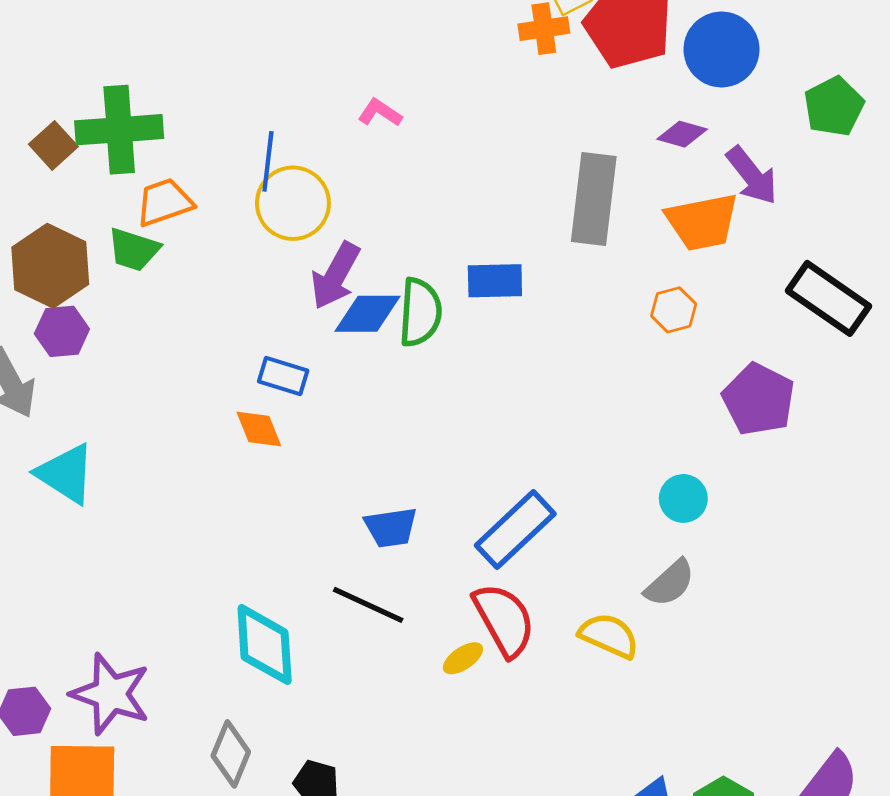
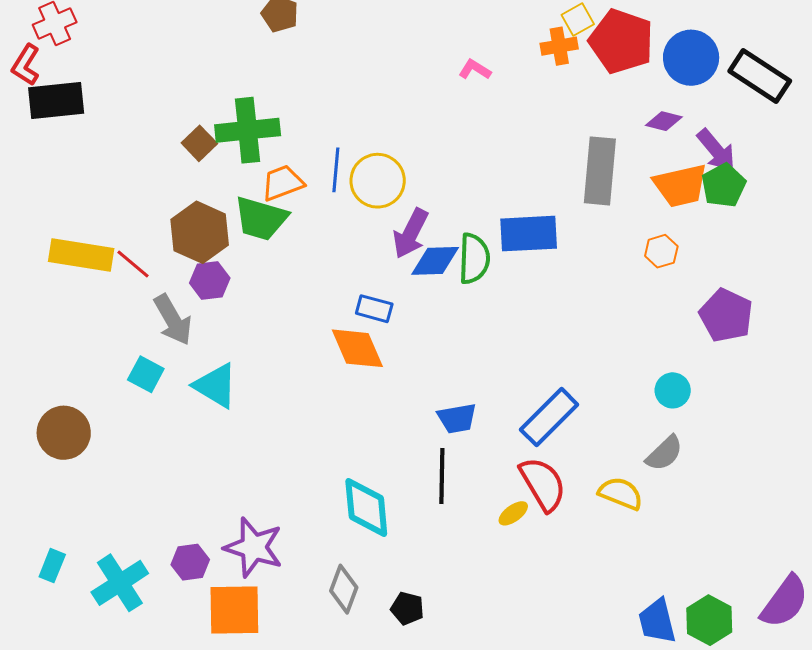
green pentagon: (834, 106) -> (724, 185), moved
pink L-shape: (380, 113) -> (475, 70), moved
blue line: (268, 161) -> (336, 170), moved
green trapezoid: (134, 250) -> (261, 218), size x1.4
blue rectangle: (495, 281) -> (529, 234), size x1.4
black rectangle: (828, 298) -> (760, 76), moved
orange diamond: (259, 429) -> (357, 348), size x1.5
black line: (368, 605) -> (442, 476), turned 68

